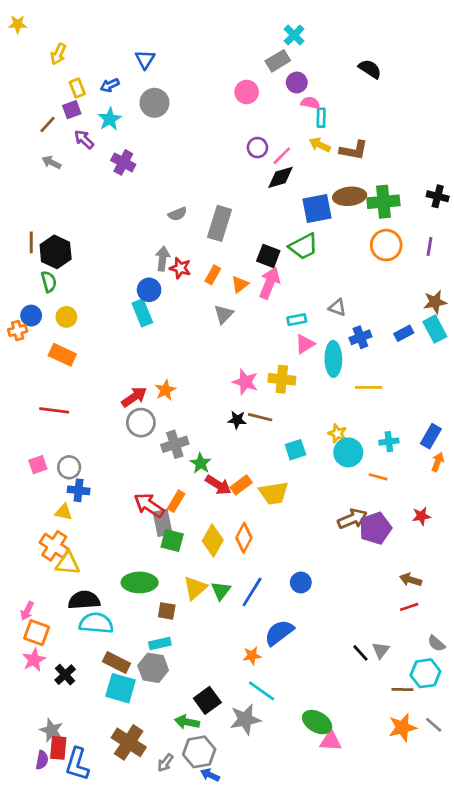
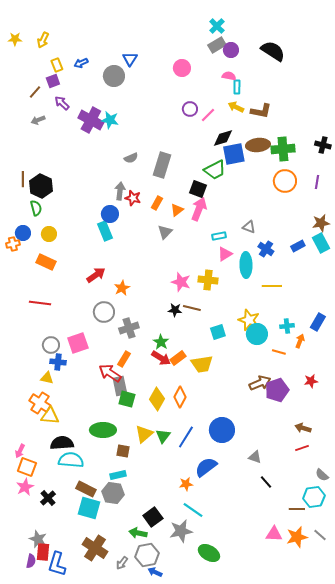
yellow star: (18, 24) -> (15, 39), moved
blue triangle: (145, 59) -> (130, 59), moved
gray rectangle: (278, 61) -> (217, 45), moved
black semicircle: (370, 69) -> (273, 51), size x1.4
purple circle: (297, 82) -> (231, 50), moved
cyan star: (110, 119) -> (110, 120), moved, turned -30
gray arrow: (51, 162) -> (38, 120), turned -48
purple cross: (123, 162) -> (91, 120), size x1.4
black diamond: (280, 177) -> (223, 138), moved
green trapezoid: (304, 246) -> (215, 170), moved
blue cross: (360, 337) -> (266, 249), turned -35
red arrow: (134, 397) -> (96, 275), moved
yellow star: (337, 433) -> (249, 320), size x1.5
orange arrow: (438, 462) -> (300, 341), moved
green star: (201, 463) -> (161, 342), moved
pink square: (38, 465) -> (78, 343), moved, size x1.5
orange rectangle: (176, 501) -> (124, 359), moved
blue circle: (301, 582) -> (222, 430), size x1.6
gray triangle: (381, 650) -> (255, 457), moved, turned -48
green ellipse: (317, 722) -> (209, 553), moved
pink triangle: (331, 741) -> (274, 534), moved

